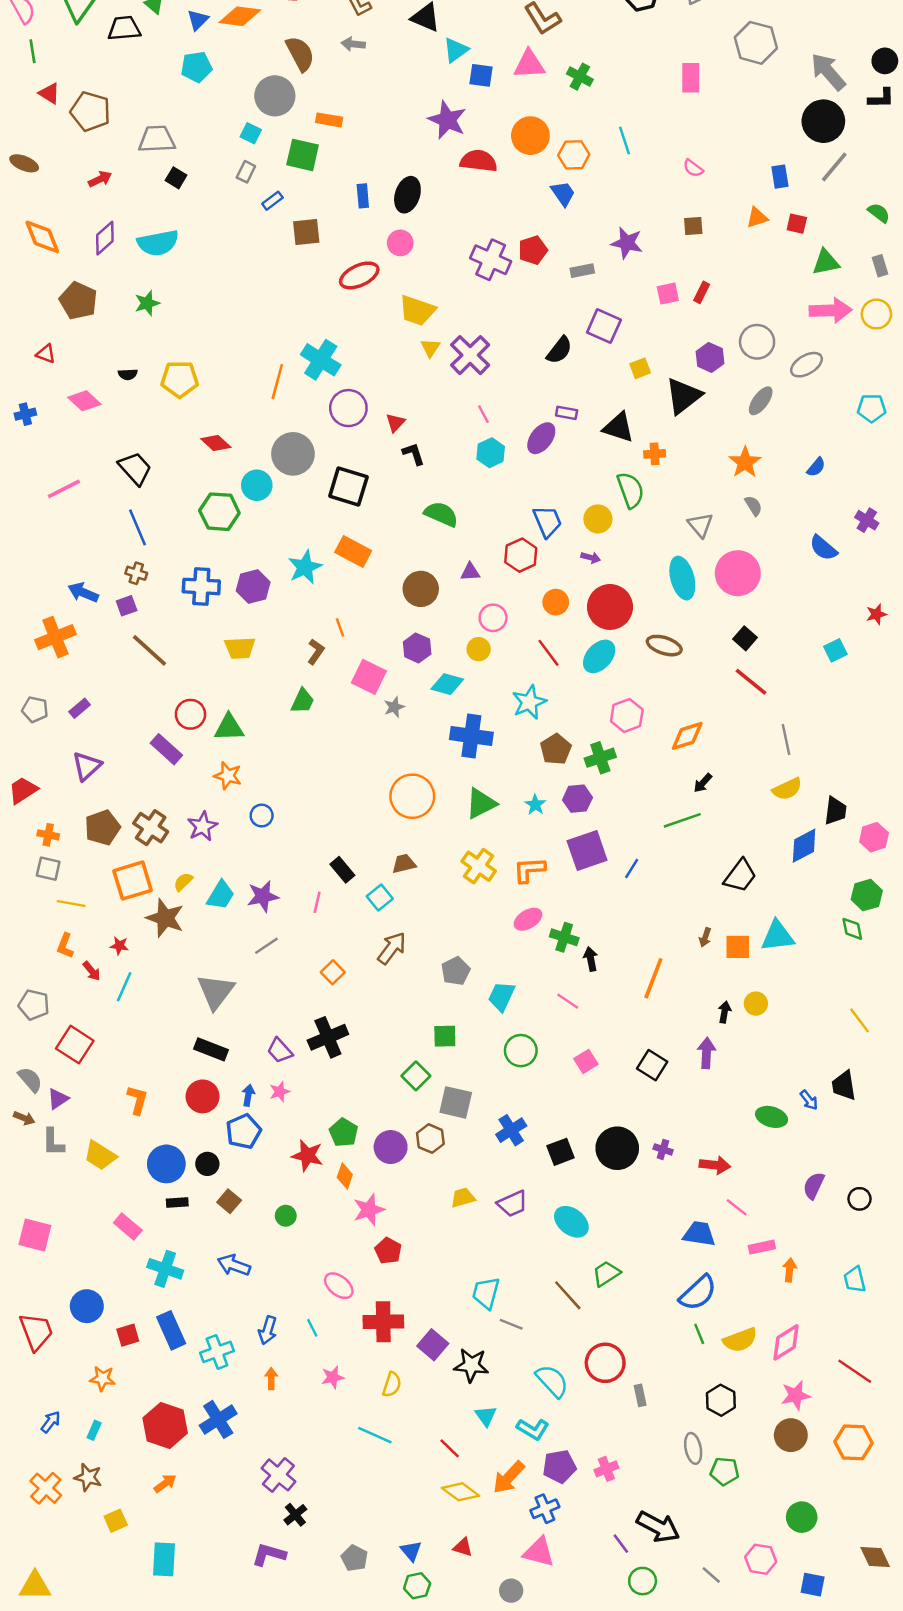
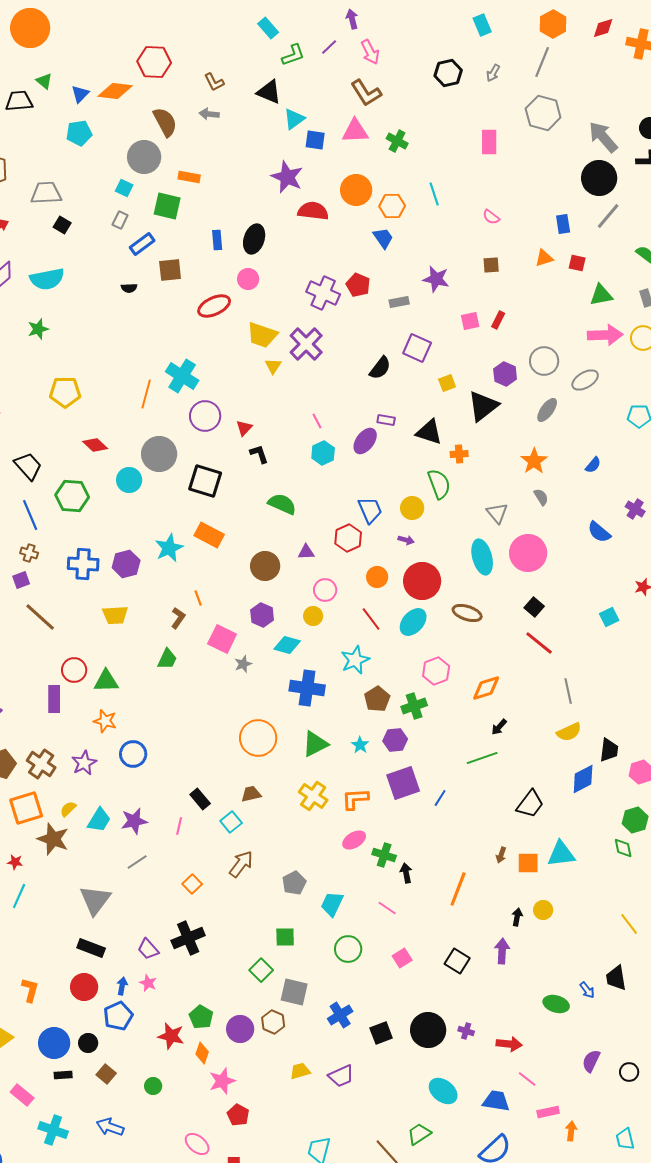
blue rectangle: (272, 201) -> (142, 244), size x1.4
red pentagon: (533, 250) -> (358, 285), turned -30
purple cross: (470, 355) -> (306, 344), moved
black semicircle: (128, 374) -> (129, 288), moved
green hexagon: (219, 512) -> (72, 496), moved
purple rectangle: (166, 749) -> (54, 699), turned 48
blue circle: (262, 816) -> (133, 754), size x1.4
pink star: (280, 1092) -> (148, 983), turned -30
cyan ellipse: (571, 1222) -> (443, 1091), moved

